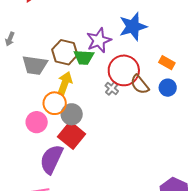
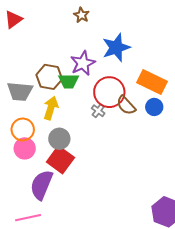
orange rectangle: (167, 63) -> (152, 82), size x1.8
orange circle: (55, 103) -> (23, 129), moved

